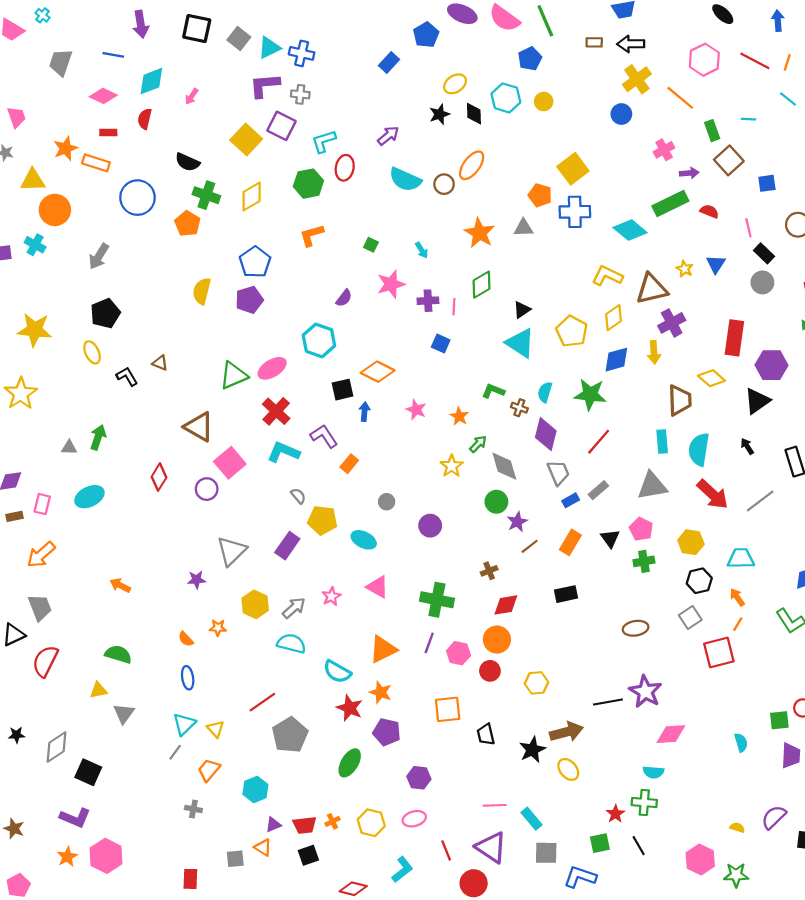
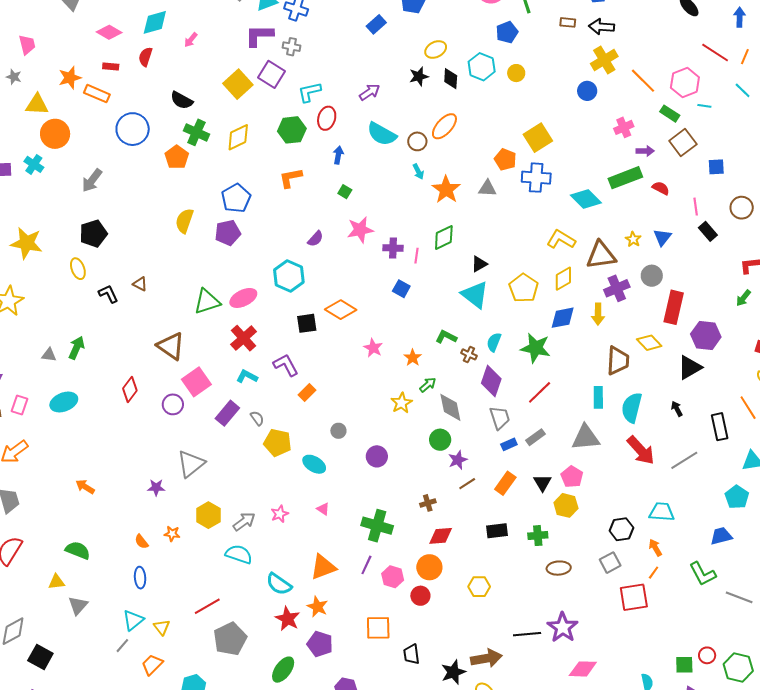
pink hexagon: (704, 60) -> (685, 83), moved
green rectangle: (712, 131) -> (670, 114), turned -42
cyan arrow: (422, 250) -> (418, 172), moved
gray circle: (762, 282) -> (652, 276), moved
blue arrow: (364, 412) -> (338, 155), moved
cyan L-shape: (283, 452) -> (247, 376), size x0.7
yellow hexagon: (691, 542) -> (566, 505), moved
purple rectangle: (287, 546) -> (227, 413), moved
green cross: (644, 561) -> (538, 536), moved
pink triangle: (377, 587) -> (323, 509), size x0.6
yellow hexagon: (536, 683) -> (479, 587), moved

